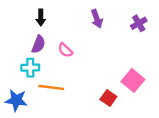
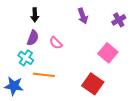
cyan cross: (30, 68) -> (26, 58), turned 35
pink square: (133, 80) -> (108, 53), moved
red square: (108, 98) -> (93, 84), size x1.5

